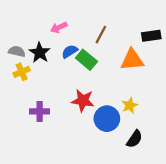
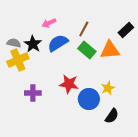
black rectangle: (151, 36) -> (126, 30), turned -35
blue semicircle: (70, 51) -> (58, 43), size x1.5
green rectangle: (86, 60) -> (87, 50), moved
yellow cross: (22, 72) -> (18, 60), size x1.5

